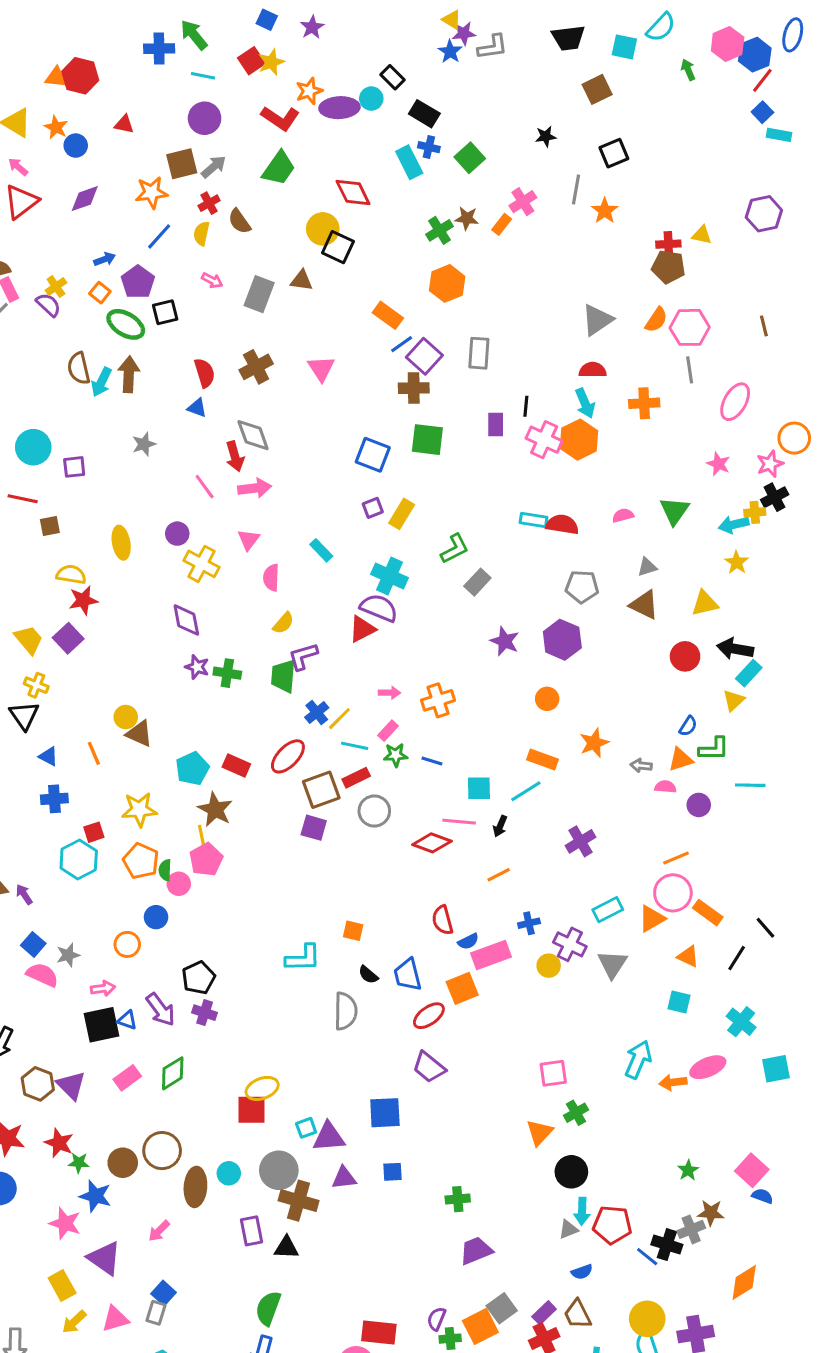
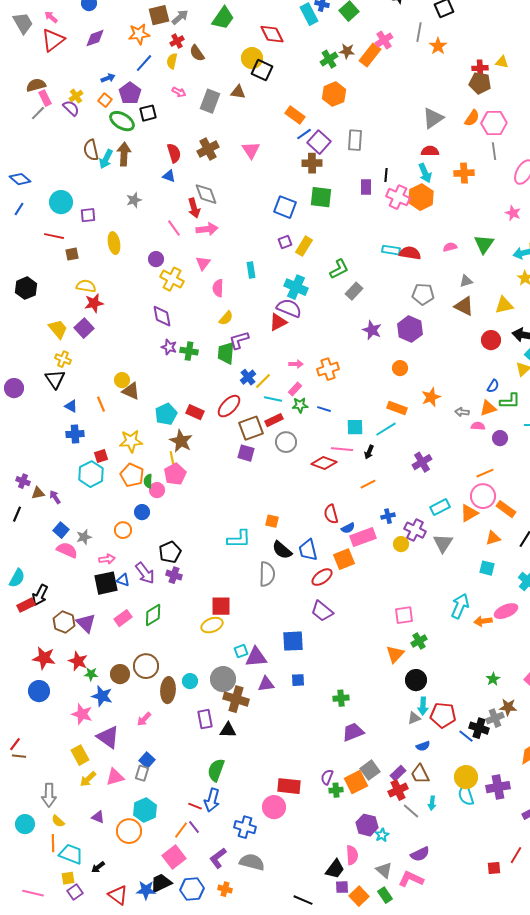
orange rectangle: (502, 224) -> (370, 55), size x1.6
yellow ellipse: (121, 543) -> (114, 243), moved
cyan rectangle: (321, 550) -> (251, 270), turned 35
orange triangle: (688, 957) -> (493, 538), turned -42
black semicircle: (368, 975) -> (282, 550), size x1.5
red square: (252, 1110) -> (221, 606), moved

